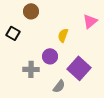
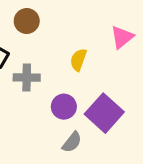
purple circle: (50, 56) -> (64, 107), moved
gray cross: (31, 69) -> (27, 78), moved

